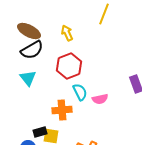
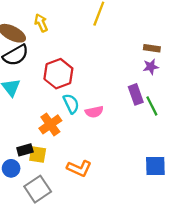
yellow arrow: (67, 33) -> (41, 23), moved
orange cross: (62, 110) -> (50, 124), turned -30

